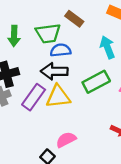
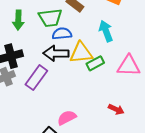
green rectangle: (96, 82) -> (95, 63), size x0.7
yellow triangle: (58, 97) -> (81, 53), moved

